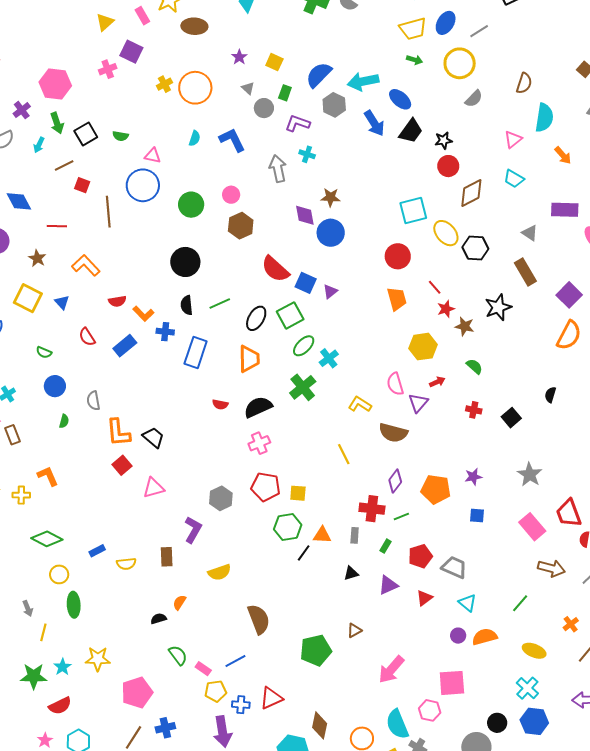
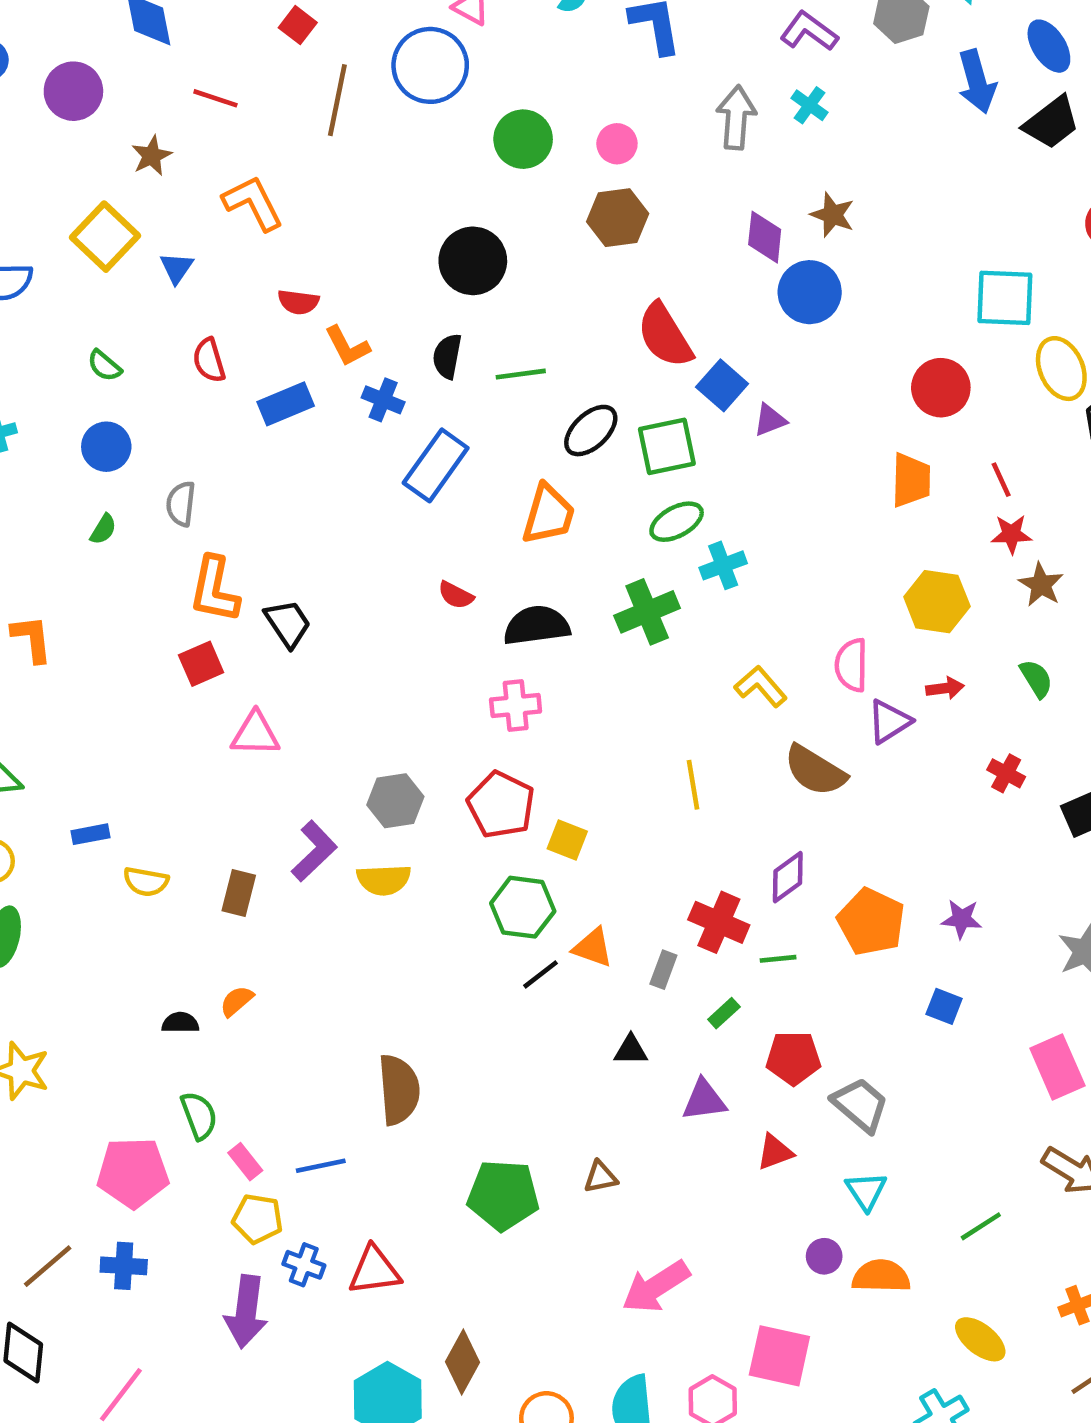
yellow semicircle: (219, 572) -> (384, 880), moved
pink pentagon: (137, 692) -> (133, 1173), moved

